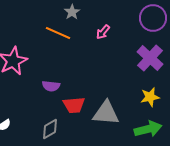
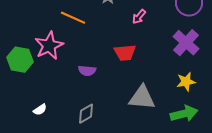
orange line: (58, 33) -> (73, 18), moved
red trapezoid: (74, 105) -> (125, 53), moved

